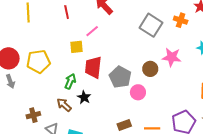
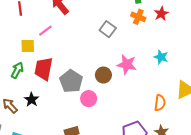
orange cross: (181, 20) -> (138, 17), moved
gray square: (151, 25) -> (108, 29), size x0.7
green arrow: (70, 81) -> (17, 70), moved

